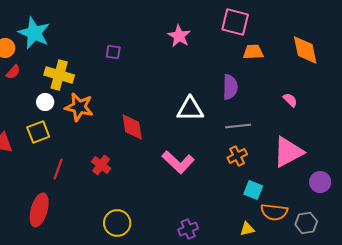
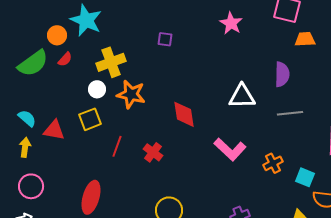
yellow cross: (59, 75) -> (111, 62), turned -36
orange cross: (237, 156) -> (273, 163), moved
red line: (58, 169) -> (117, 146), moved

